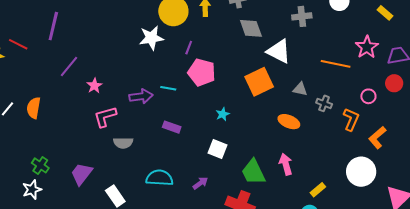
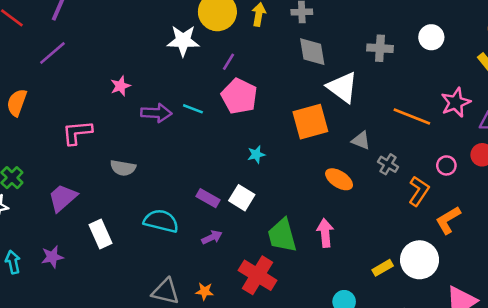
purple line: (69, 67) -> (52, 53), moved
pink star: (94, 86) -> (120, 86), moved
pink L-shape: (105, 117) -> (77, 133), moved
purple rectangle: (172, 127) -> (208, 198), moved
yellow rectangle: (318, 190) -> (383, 268), moved

